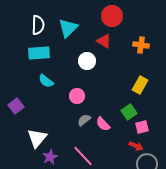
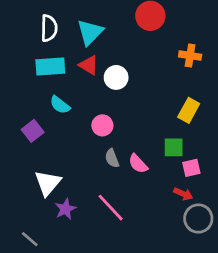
red triangle: (104, 41) -> (89, 65), moved
purple square: (16, 106) -> (33, 131), moved
green square: (129, 112) -> (174, 147), turned 35
gray semicircle: (84, 120) -> (112, 158), turned -72

